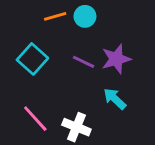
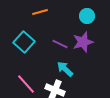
cyan circle: (85, 16) -> (87, 16), moved
cyan arrow: (115, 99) -> (65, 69), moved

